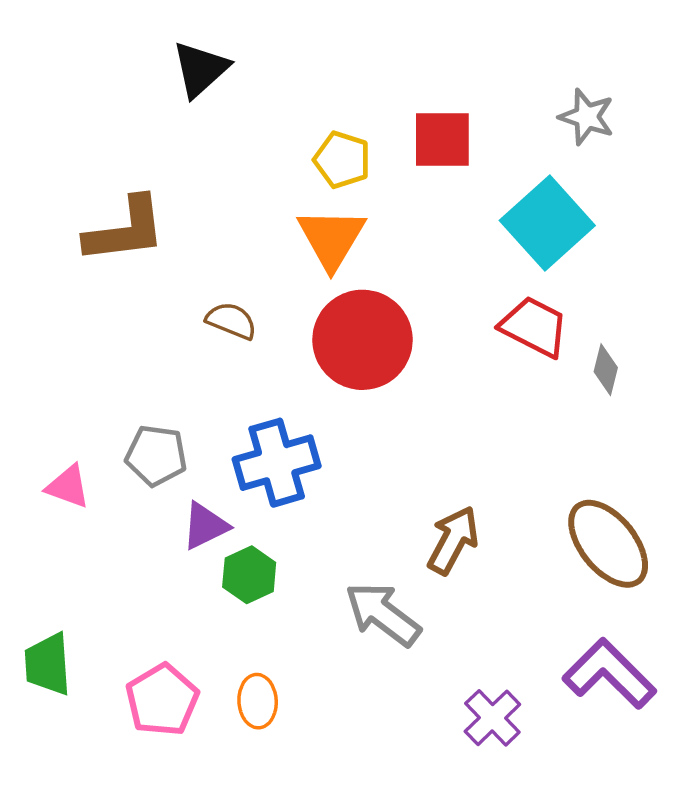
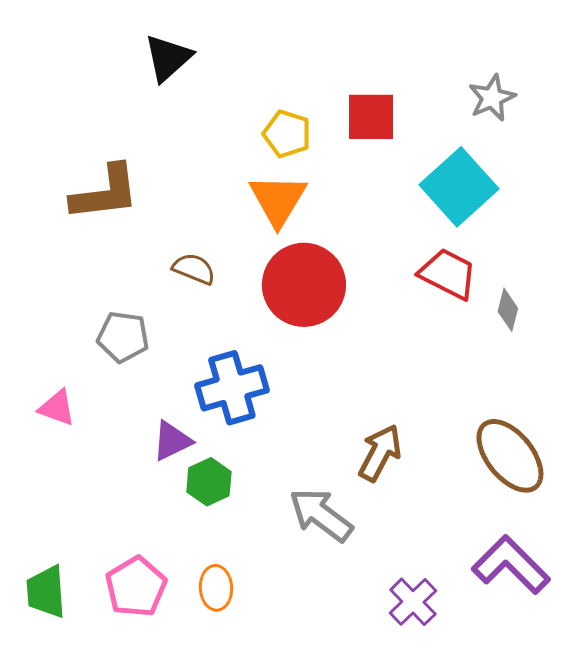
gray star: (587, 117) -> (492, 98), turned 30
gray pentagon: (156, 455) -> (123, 337), moved
green trapezoid: (48, 664) -> (46, 592), moved

